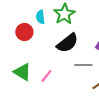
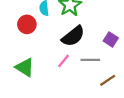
pink line: (46, 76) -> (63, 61), moved

